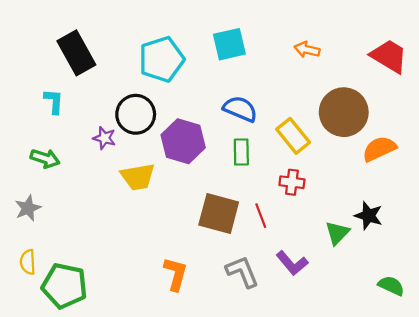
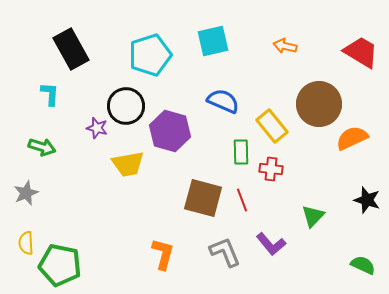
green rectangle: (241, 152) -> (241, 152), moved
black star: (369, 216) -> (367, 200), moved

